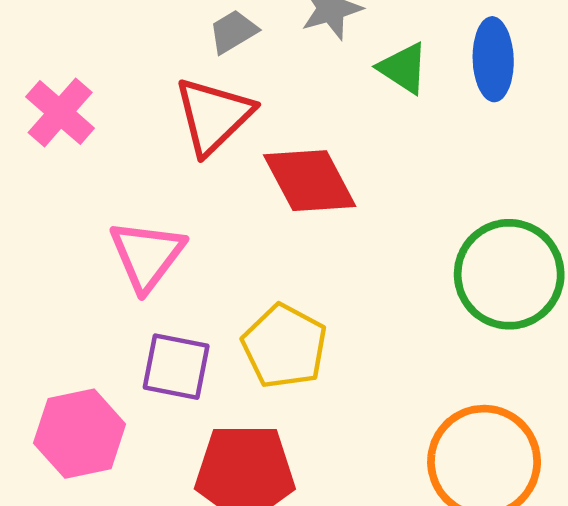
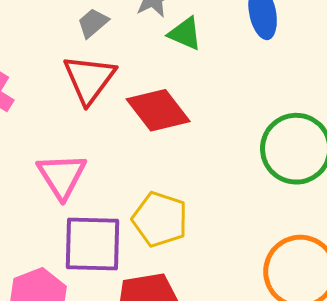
green triangle: (403, 68) -> (185, 34), moved
purple square: (176, 367) -> (93, 244), size x1.4

